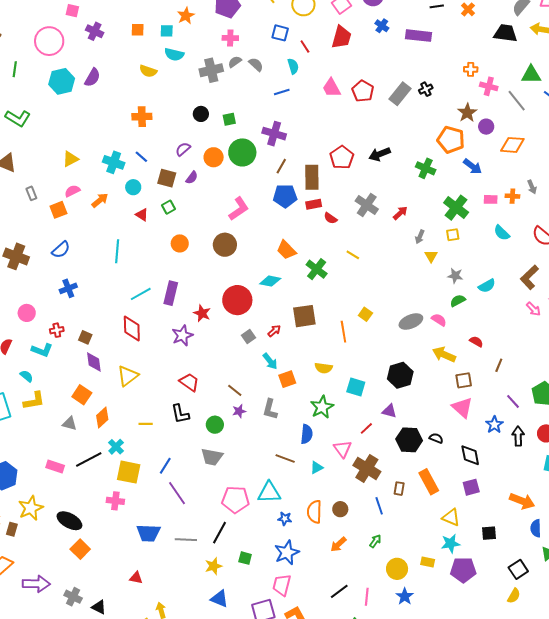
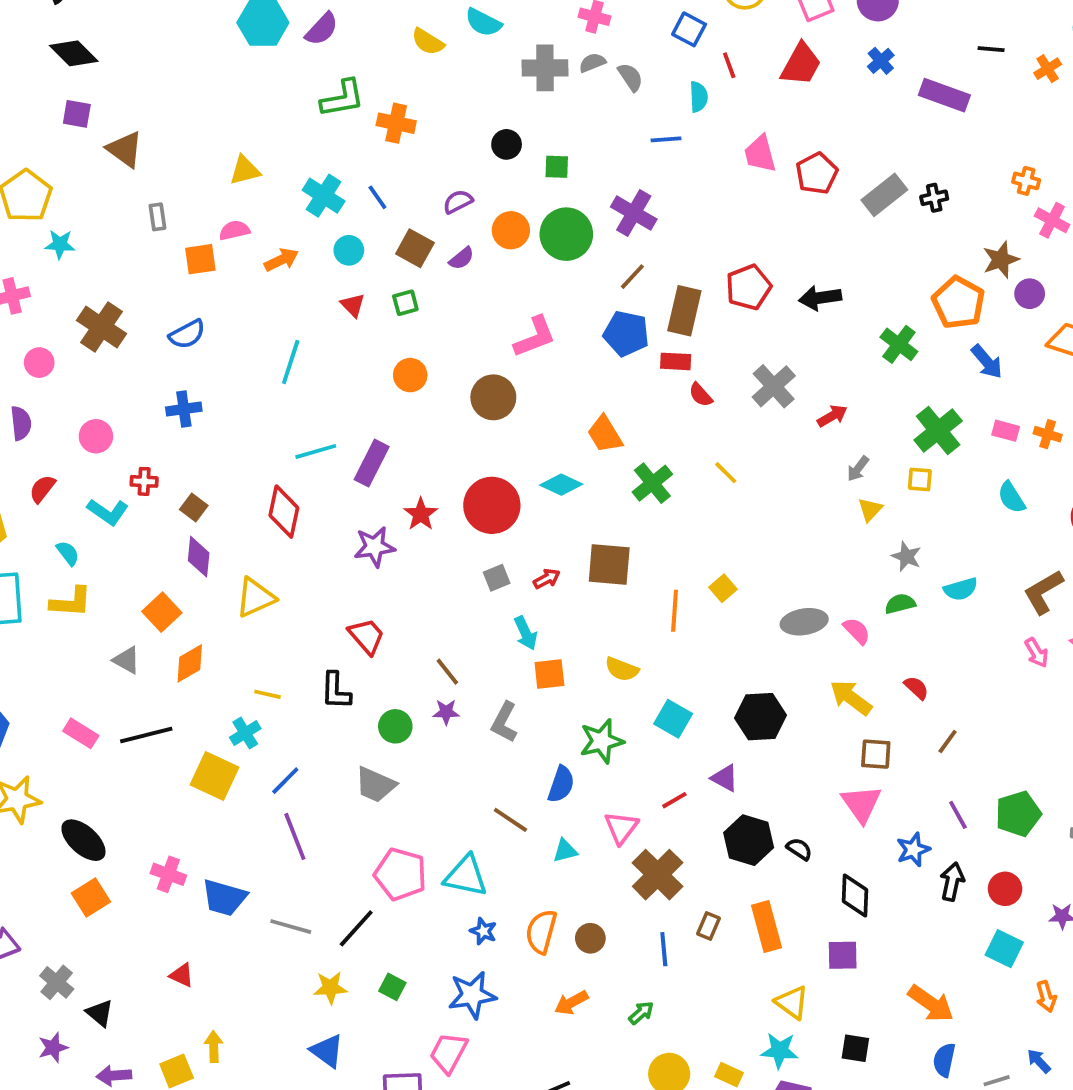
green L-shape: (18, 118) -> (342, 98), moved, turned -55
cyan cross: (116, 447) -> (245, 733), moved
pink cross: (115, 501) -> (168, 874), moved

